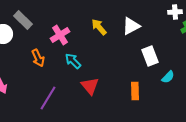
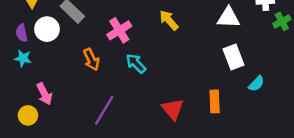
white triangle: (131, 26) -> (228, 18), moved, turned 30
red triangle: (90, 86) -> (173, 109), moved

